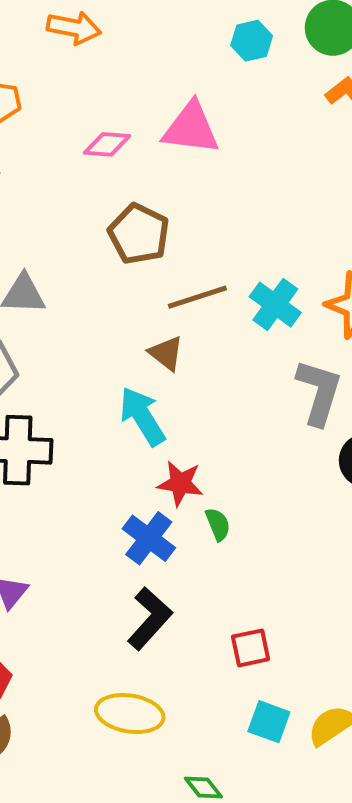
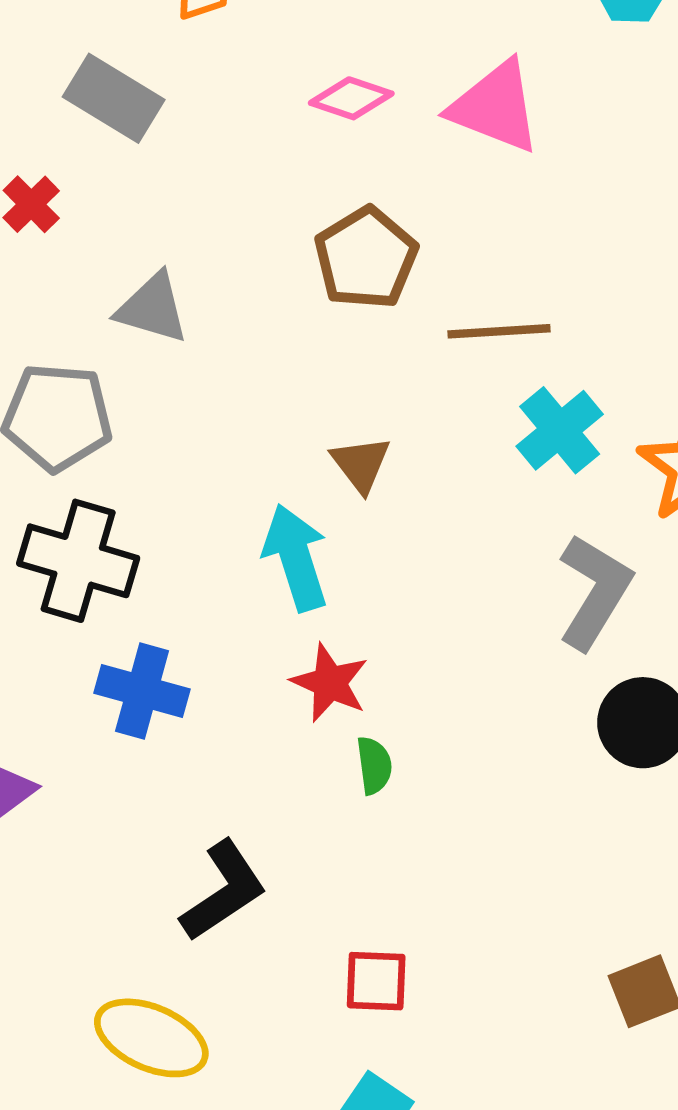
brown line: (197, 297) -> (499, 331), moved
blue cross: (149, 538) -> (142, 691), moved, turned -36

